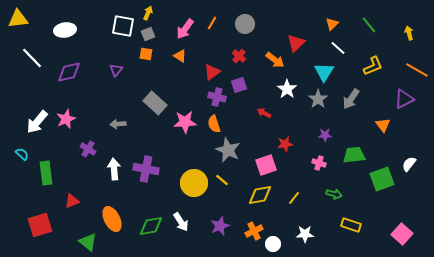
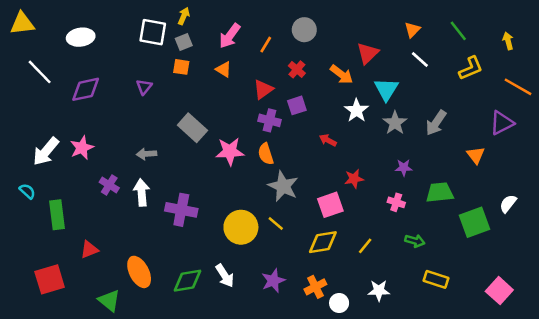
orange line: (212, 23) -> (266, 45), moved
yellow L-shape: (373, 66) -> (471, 68), moved
cyan triangle: (324, 72) -> (386, 89), moved
white arrow: (114, 169) -> (142, 192), moved

